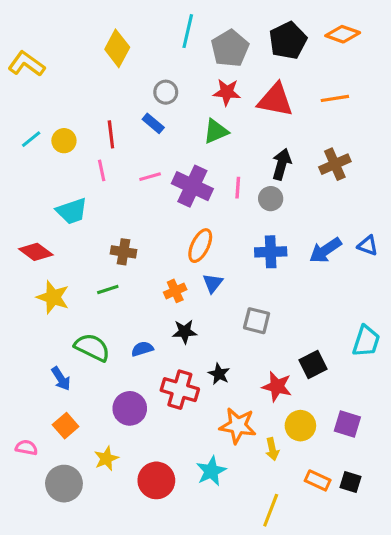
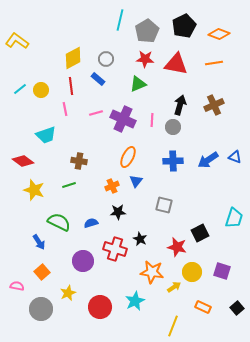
orange diamond: (343, 34) -> (219, 34), moved
yellow diamond: (117, 48) -> (73, 58), moved, turned 35
yellow arrow: (272, 449) -> (174, 287), turned -112
black square: (350, 482) -> (237, 308), moved, turned 32

